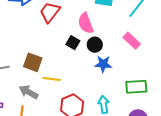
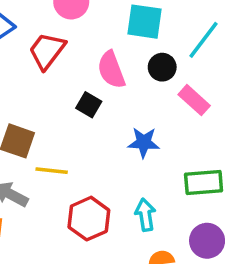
black circle: (95, 45) -> (162, 67), moved

